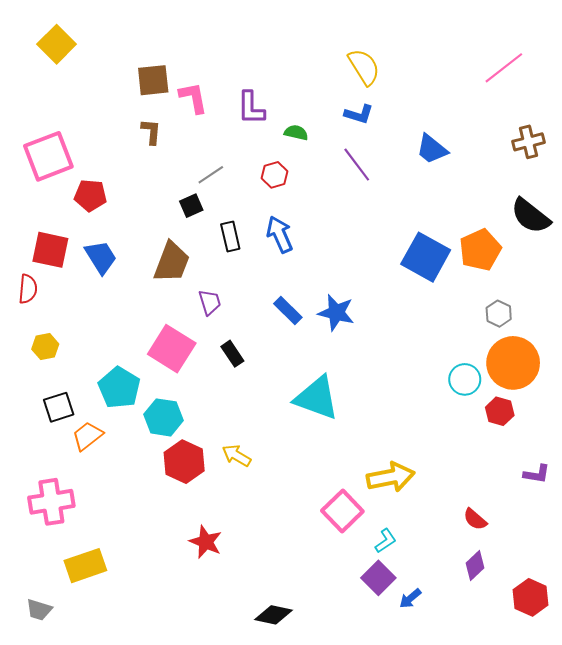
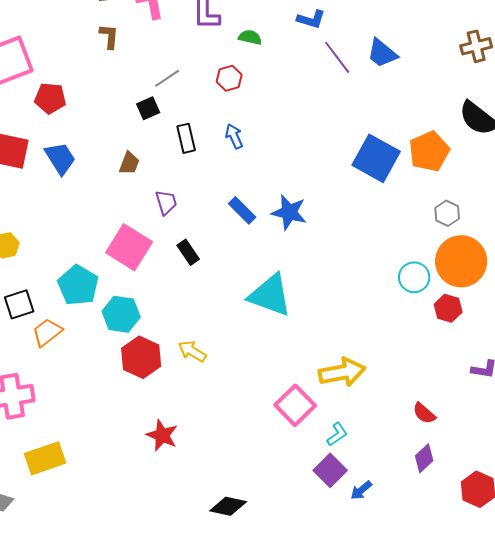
purple line: (357, 165) -> (337, 57), moved
blue arrow: (280, 234) -> (234, 136), size x0.7
brown trapezoid: (172, 262) -> (129, 163), size x0.6

